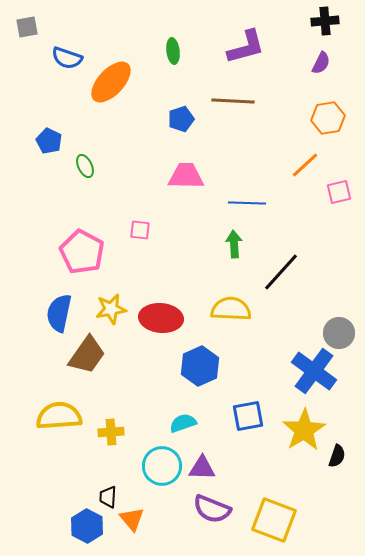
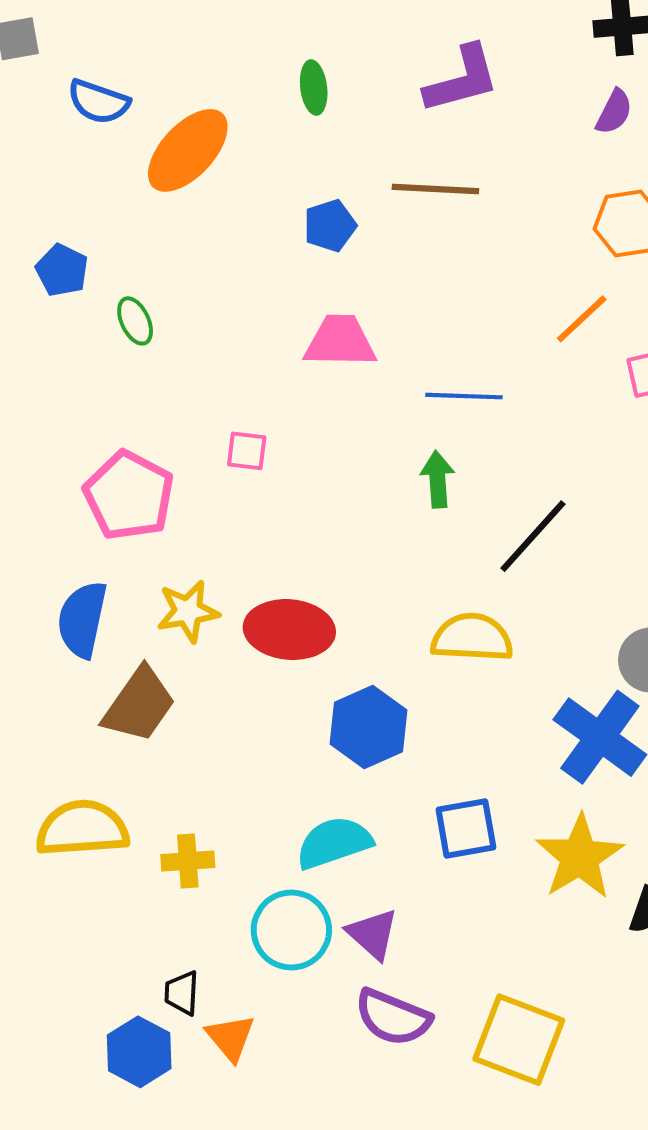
yellow semicircle: (231, 309) -> (472, 638), moved
cyan semicircle: (183, 423) -> (334, 843), size x1.4
purple triangle: (202, 468) -> (373, 934), turned 40

